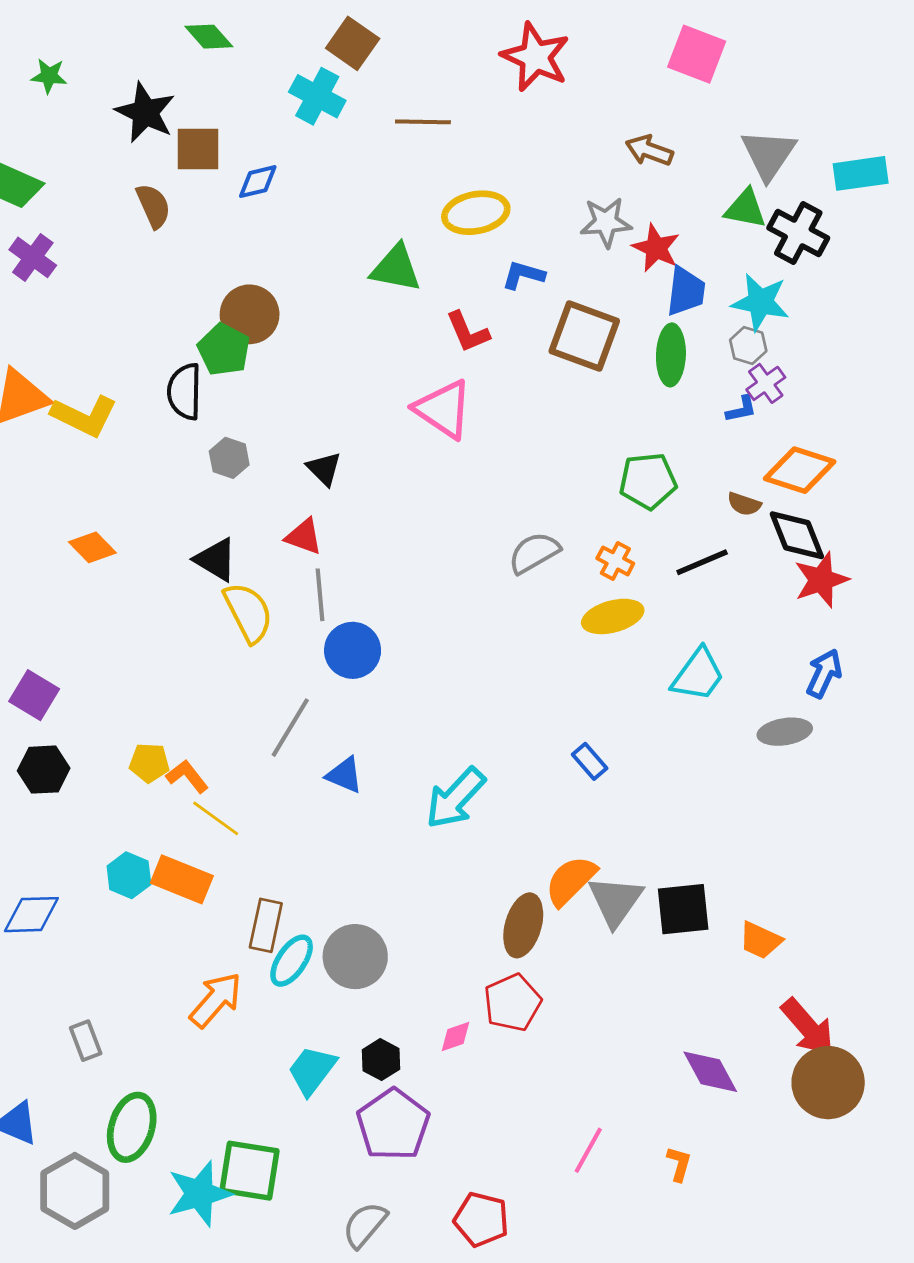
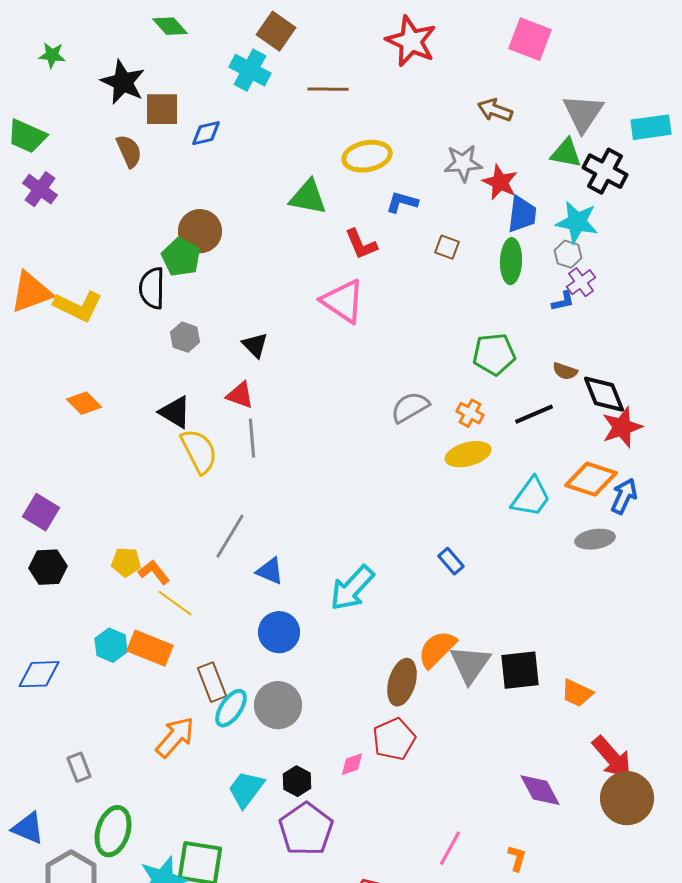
brown square: (584, 336) -> (447, 247), size x0.5
orange diamond: (800, 470) -> (591, 479), moved
blue circle: (353, 650) -> (279, 632), moved
brown rectangle: (266, 925) -> (212, 682), turned -33

